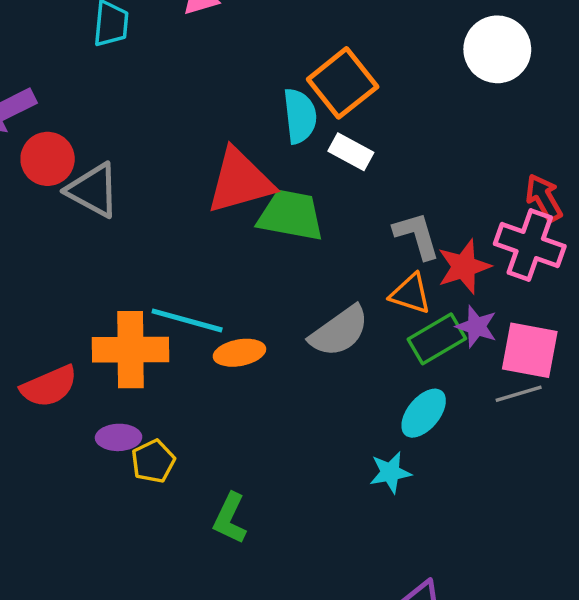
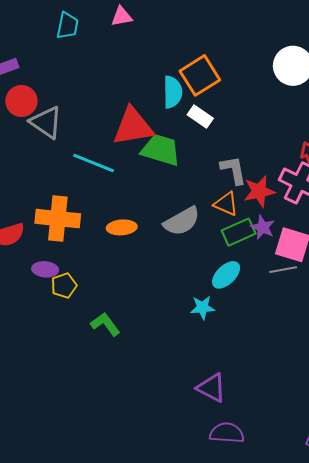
cyan line: (187, 320) -> (94, 163), moved
green L-shape: (230, 518) -> (105, 324), turned 112

